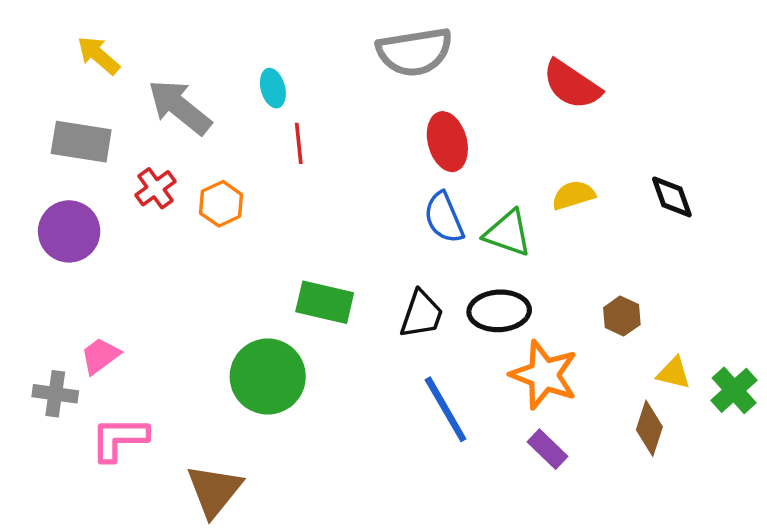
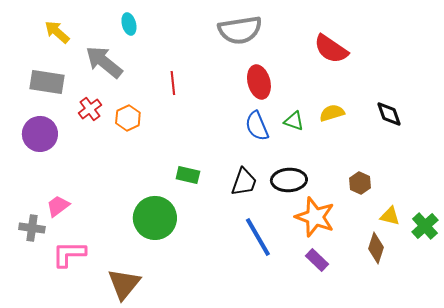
cyan ellipse: (273, 88) -> (129, 24), moved
green triangle: (508, 233) -> (294, 121), moved, size x0.7
green rectangle: (325, 302) -> (188, 175), size x0.7

